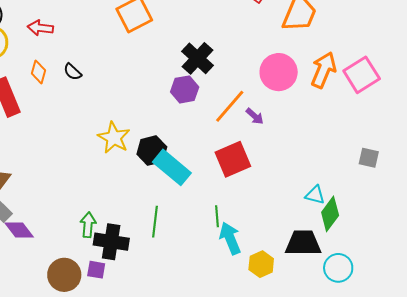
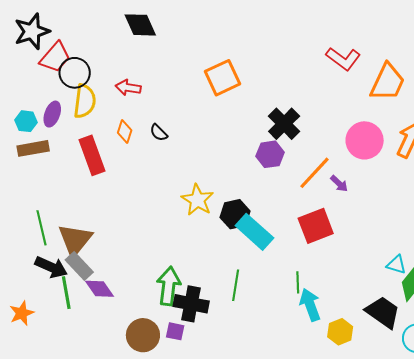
green arrow: (88, 225) -> (169, 286), size x1.5
black trapezoid: (303, 243) -> (383, 312), turned 33

